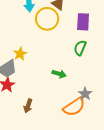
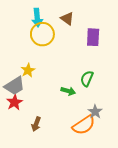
yellow circle: (47, 19) -> (42, 34), moved
green semicircle: (80, 48) -> (87, 79), moved

